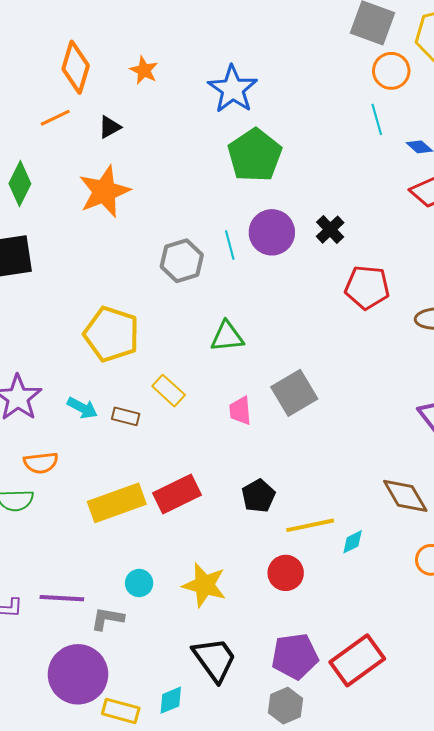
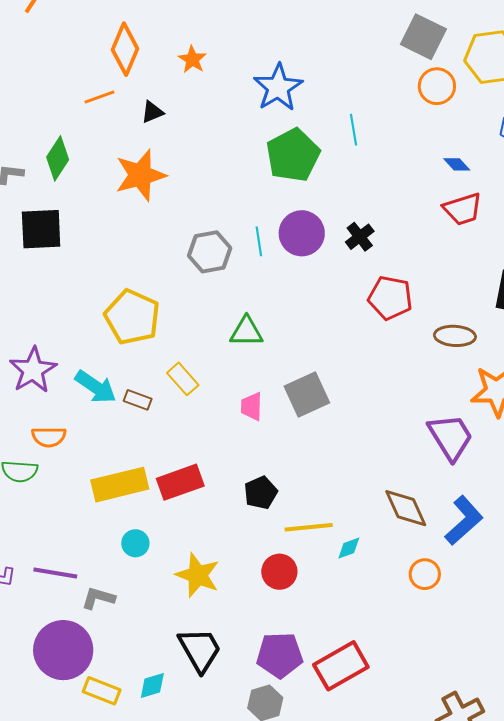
cyan line: (377, 119) -> (354, 130), moved
cyan arrow: (82, 408) -> (96, 387), size x1.4
cyan circle: (139, 583) -> (135, 543), moved

